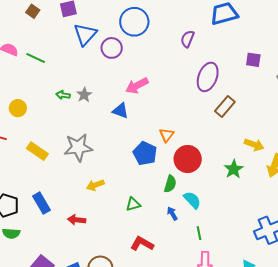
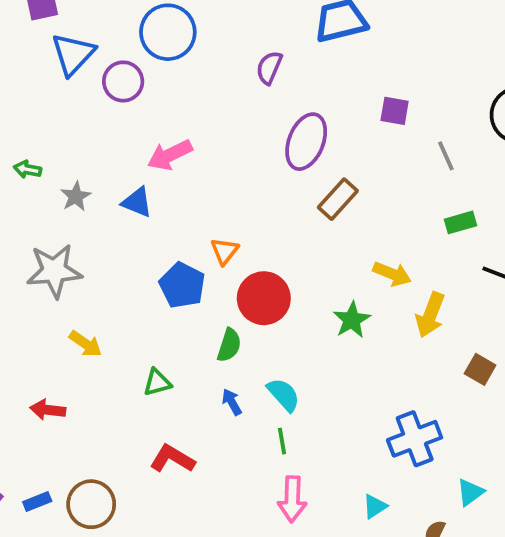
gray star: (84, 95) -> (76, 196), moved
yellow arrow: (95, 185) -> (85, 344), turned -126
cyan semicircle: (192, 200) -> (284, 395), moved

